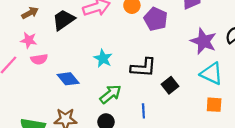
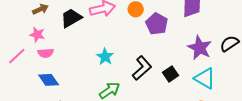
black L-shape: (143, 68) -> (142, 68), turned -50
blue diamond: (68, 79) -> (49, 80), moved
black square: (170, 85) -> (170, 74), moved

